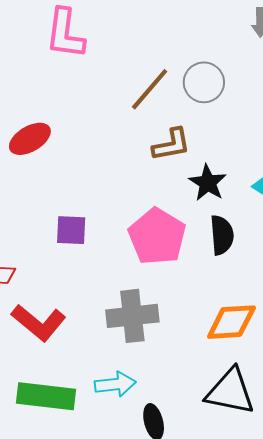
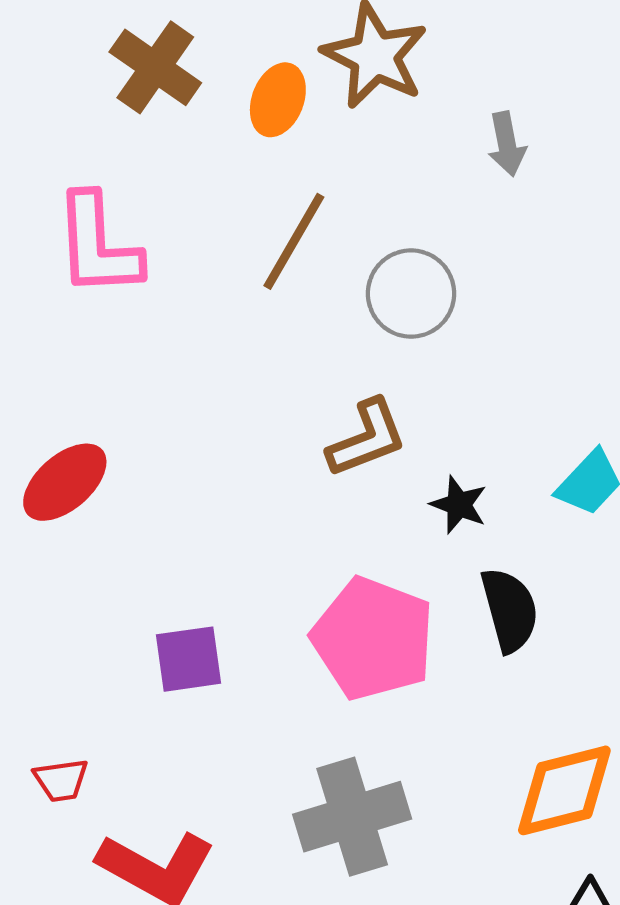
brown line: (150, 89) -> (294, 241), moved
black star: (208, 183) -> (459, 505), size x0.7

